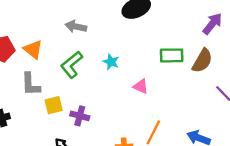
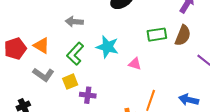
cyan star: (111, 62) -> (107, 47), size x1.6
gray L-shape: (31, 84) -> (43, 75), turned -45
yellow square: (54, 105) -> (70, 82), moved

